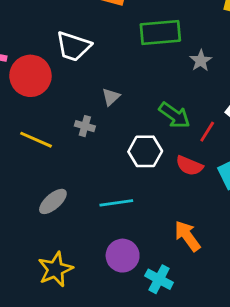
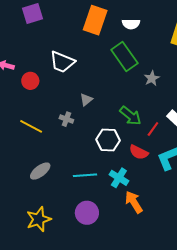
green rectangle: (160, 33) -> (124, 56), turned 56
red circle: (30, 76) -> (30, 81), size x0.6
cyan cross: (159, 279) -> (119, 178), moved

